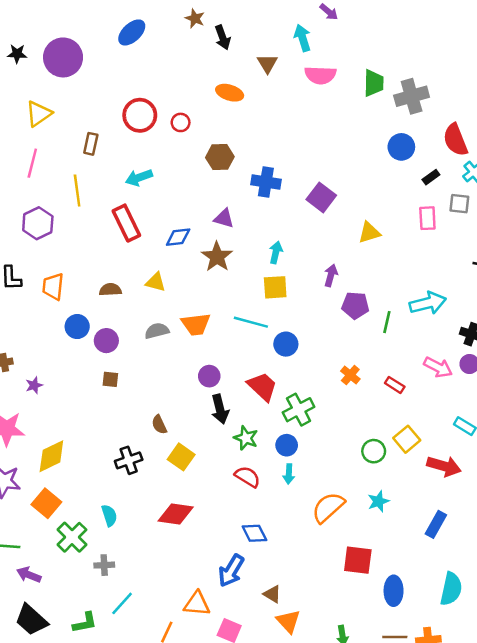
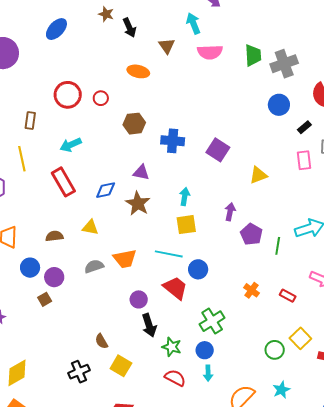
purple pentagon: (355, 305) -> (251, 234), turned 30
brown square: (110, 379) -> (45, 299), moved, turned -32
red trapezoid: (262, 386) -> (175, 288), moved

